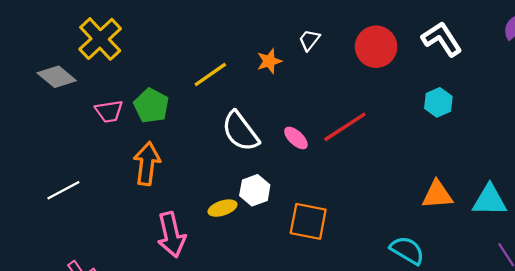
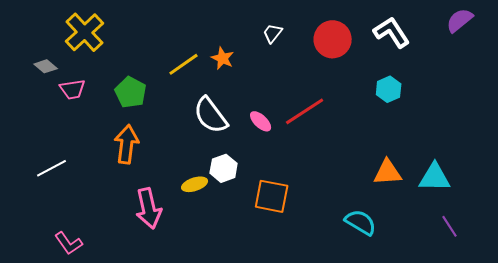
orange star: (269, 61) -> (223, 58), moved, turned -30
gray diamond: (57, 77) -> (46, 66), size x0.7
pink trapezoid: (109, 111) -> (73, 89), moved

